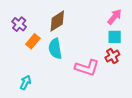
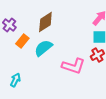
cyan semicircle: (55, 49) -> (43, 48), turned 60

